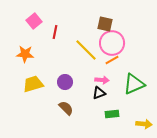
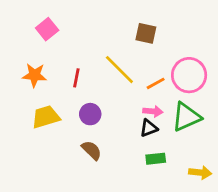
red line: (55, 32) -> (76, 78), moved
pink circle: (112, 43) -> (189, 75), moved
pink arrow: (102, 80) -> (153, 111), moved
black triangle: (99, 93) -> (149, 128), moved

